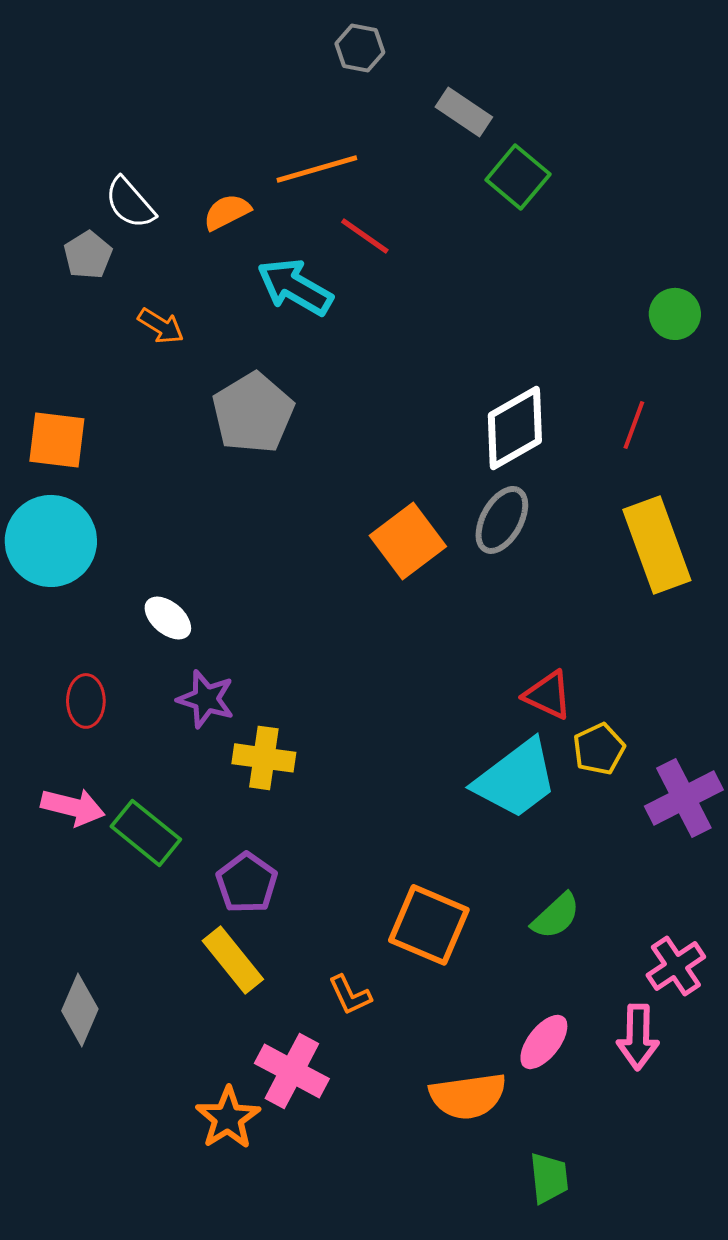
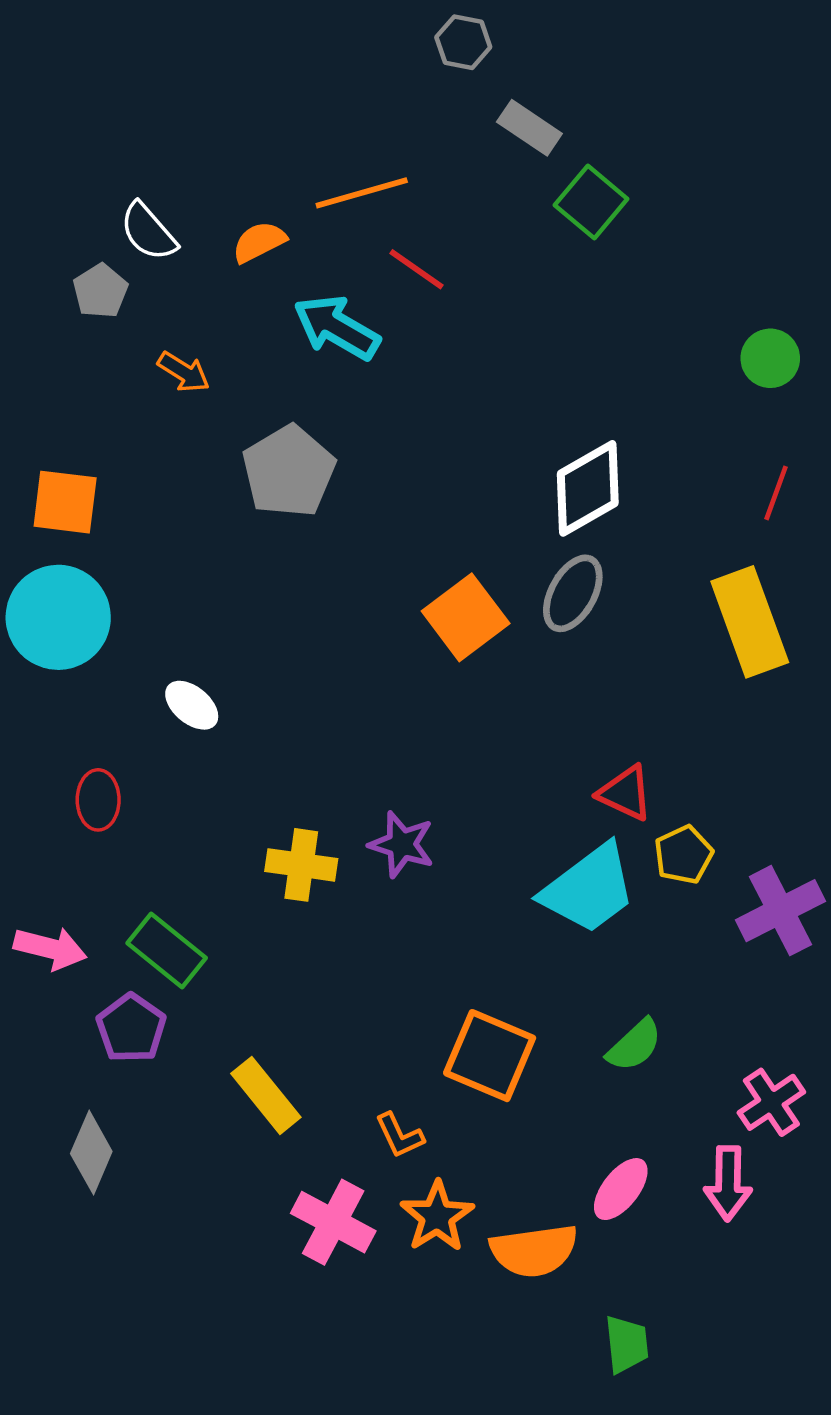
gray hexagon: (360, 48) -> (463, 42), moved
red line: (634, 425) -> (776, 493), moved
purple star: (206, 699) -> (402, 844), moved
pink arrow: (73, 807) -> (50, 948), moved
purple pentagon: (247, 883) -> (131, 1028), moved
orange star: (228, 1118) -> (437, 1216), moved

